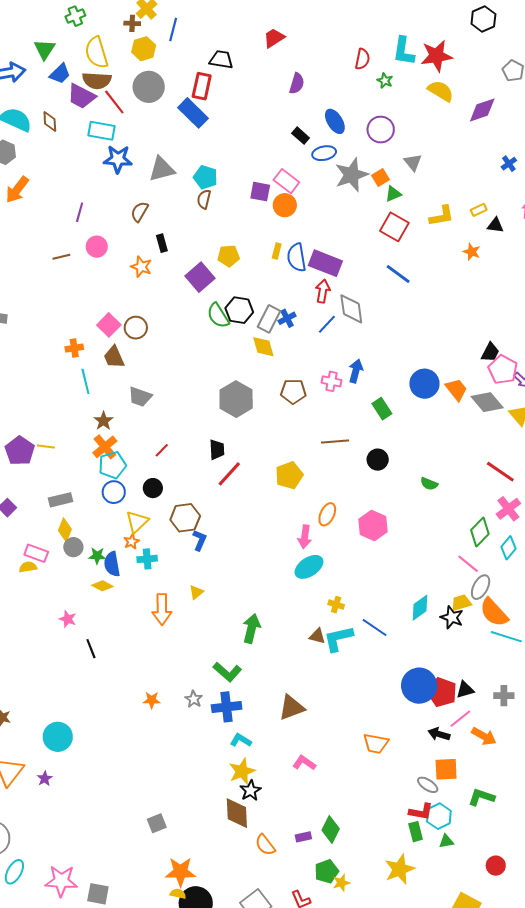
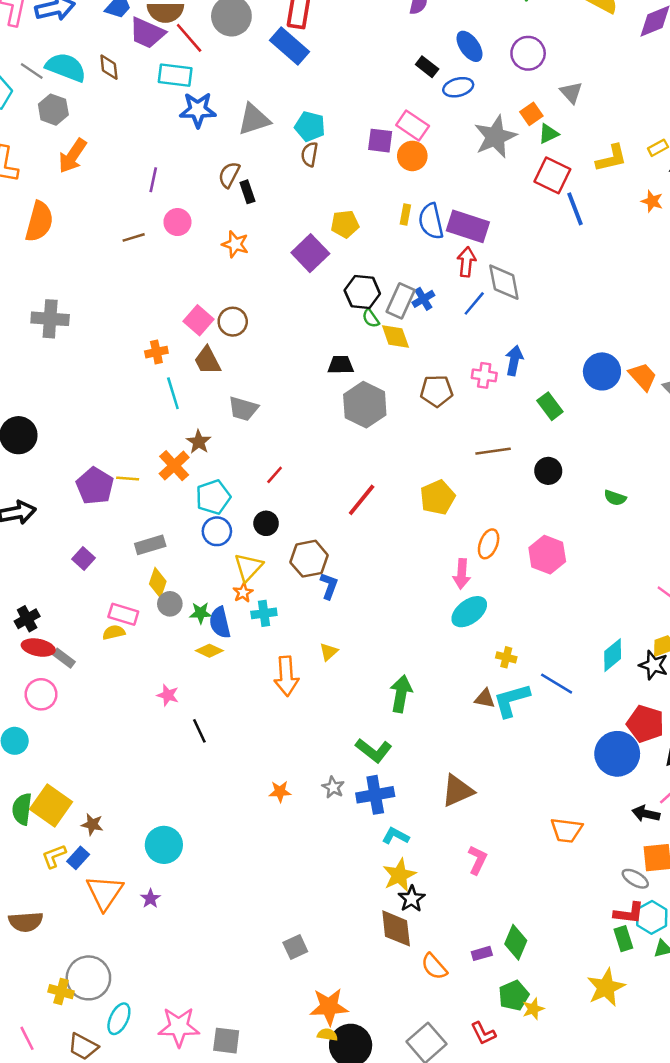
gray star: (352, 175) -> (495, 137), moved
black rectangle: (162, 243) -> (247, 192), moved
blue line: (398, 274) -> (575, 209), moved, turned 36
green semicircle: (218, 316) -> (371, 318), moved, size x0.6
orange cross: (105, 447) -> (174, 466), moved
black trapezoid: (217, 450) -> (341, 365), moved, turned -85
red pentagon: (442, 692) -> (645, 724), moved
pink L-shape: (304, 763) -> (477, 860), turned 85

